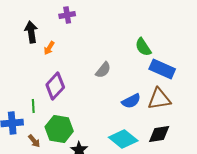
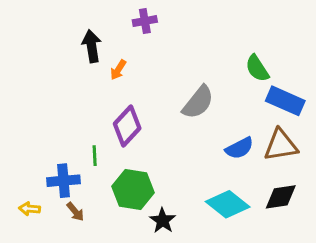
gray semicircle: (103, 70) -> (198, 102), size x1.4
brown arrow: (34, 141) -> (75, 212), moved

